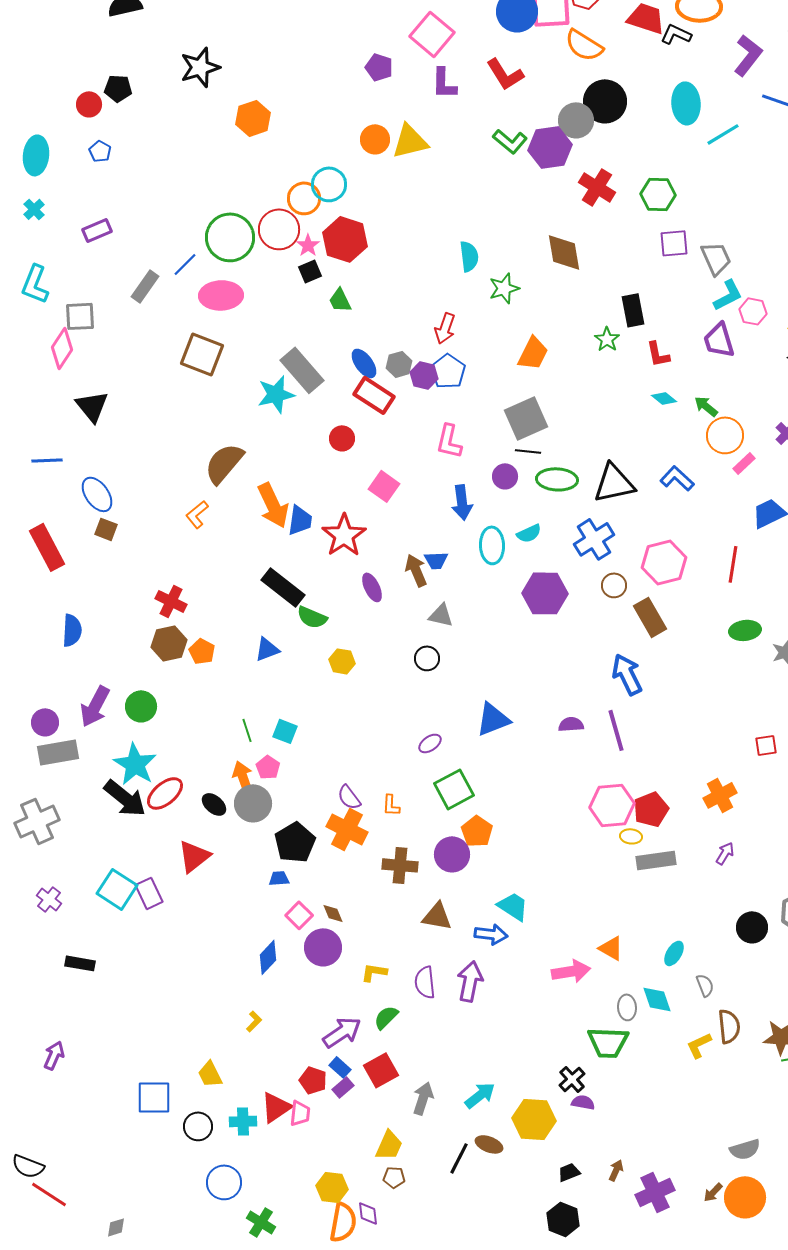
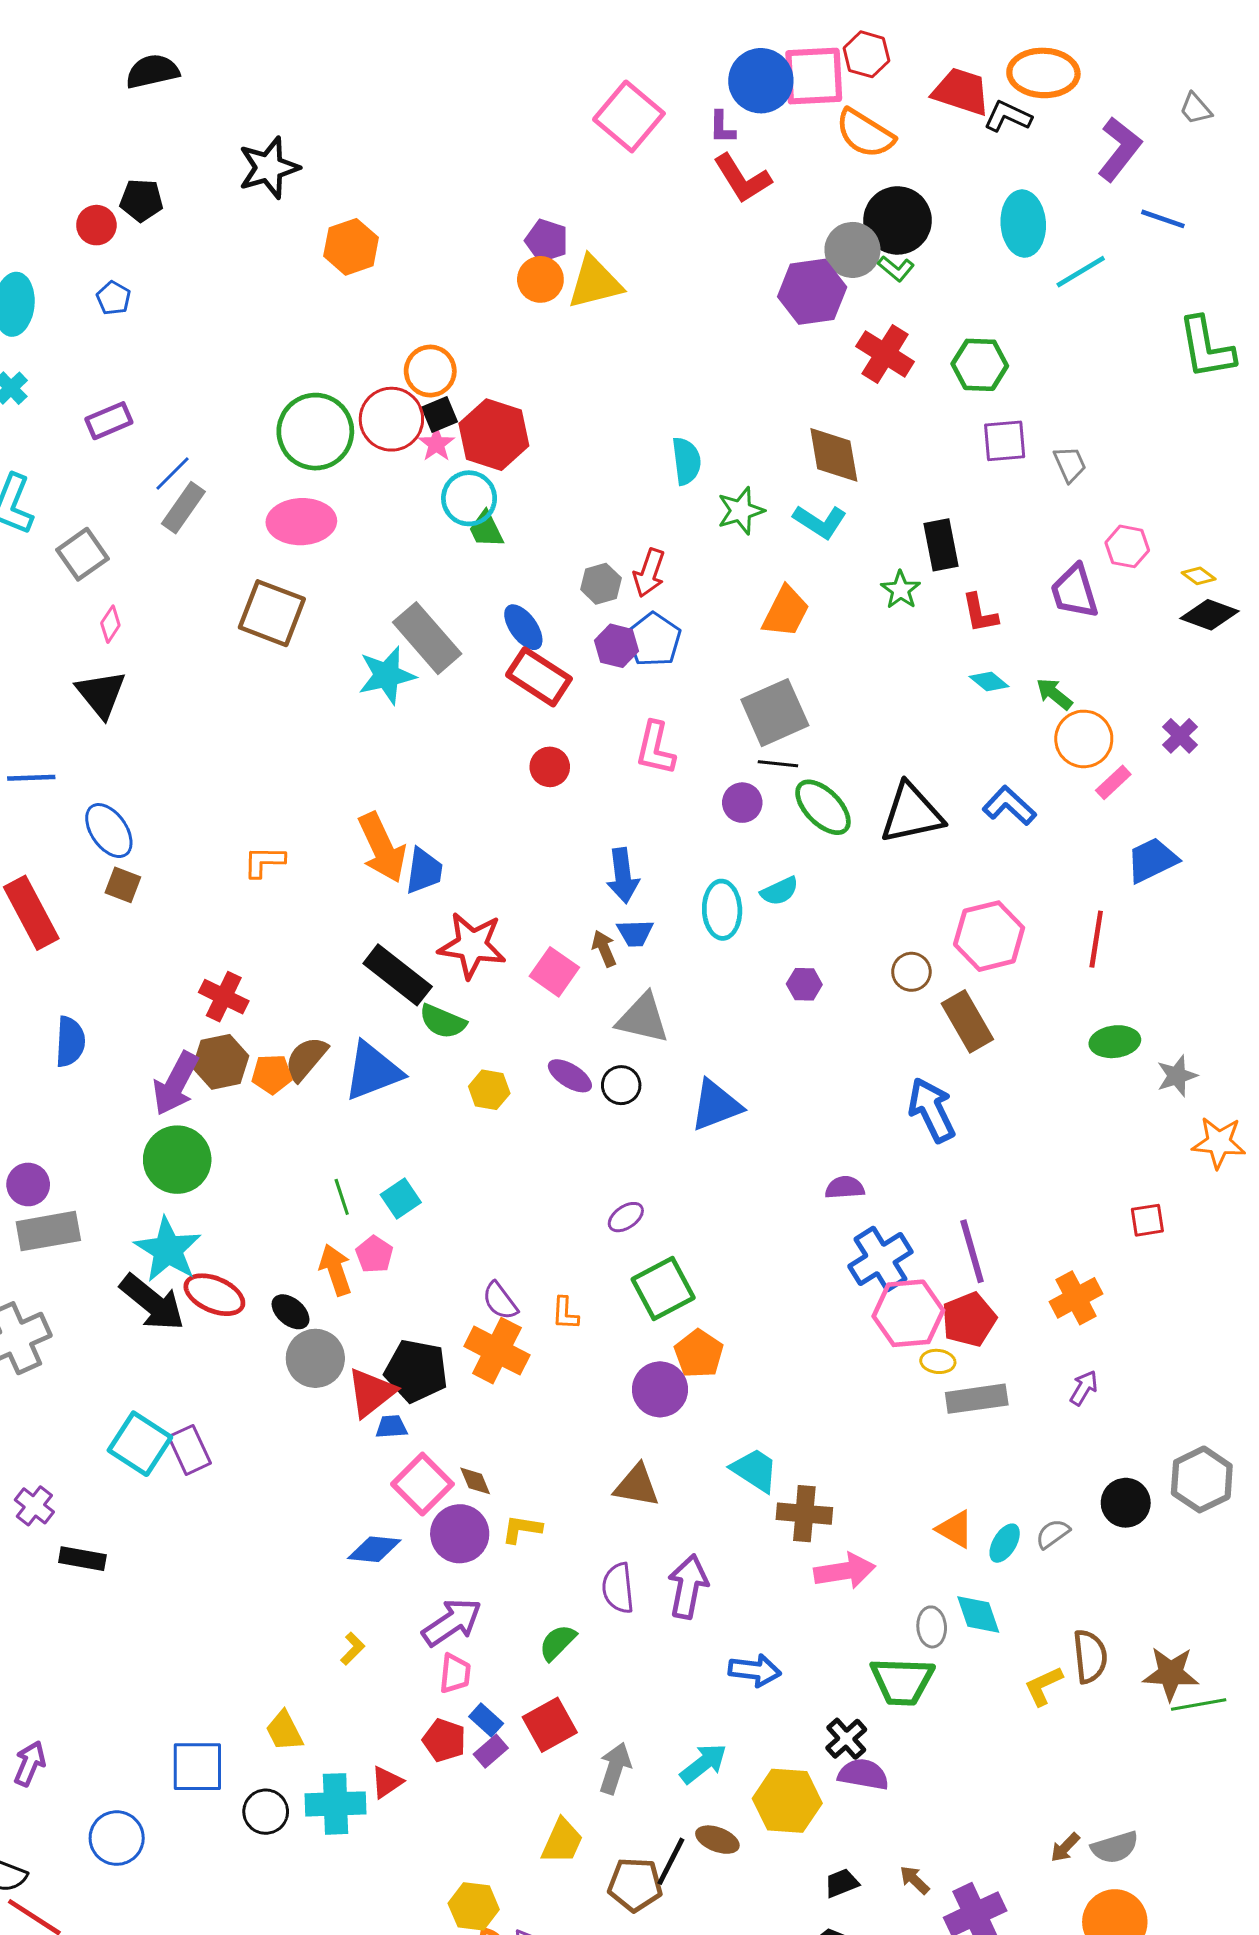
purple pentagon: (379, 67) -> (547, 241), moved
purple L-shape: (444, 83) -> (722, 127), moved, size x0.7
green L-shape: (510, 141) -> (896, 269), moved, size x0.7
cyan circle: (329, 184) -> (469, 498), moved
gray trapezoid: (716, 258) -> (1070, 464), size x0.7
blue line: (185, 264) -> (173, 473), moved
black square: (310, 271) -> (440, 414), moved
cyan L-shape: (728, 295) -> (820, 522), moved, turned 60
gray square: (80, 316) -> (82, 554), turned -32
pink diamond: (62, 348) -> (110, 624), moved, size x0.6
gray hexagon: (399, 364) -> (601, 584), moved
red circle: (342, 438) -> (550, 767), moved
brown semicircle: (224, 463) -> (306, 1059), moved, size x0.7
green ellipse: (557, 479) -> (823, 807), turned 42
pink square: (384, 486) -> (554, 972), moved
blue arrow: (462, 502) -> (623, 876), moved
orange L-shape: (197, 514) -> (264, 862), turned 40
red star: (344, 535) -> (472, 945), moved, turned -30
blue cross: (594, 539) -> (880, 1259), moved
brown arrow: (416, 570) -> (604, 949), size x0.7
purple ellipse: (372, 587) -> (570, 1076), moved, turned -32
purple hexagon: (545, 593) -> (804, 984), size x0.5
gray triangle: (441, 615) -> (643, 1018), size x1.4
blue triangle: (267, 649) -> (373, 1071), size x1.6
orange pentagon: (202, 651) -> (272, 1074), turned -30
purple arrow: (95, 706) -> (176, 1084), moved
green circle: (141, 706) -> (177, 1160), size x1.4
blue triangle: (493, 719) -> (716, 1105), moved
purple line: (616, 730) -> (972, 1251), moved
cyan square: (285, 731) -> (401, 1198), turned 35
red ellipse: (165, 793) -> (214, 1295), turned 63
gray circle: (253, 803) -> (315, 1358), moved
black pentagon: (295, 842) -> (416, 1371), turned -30
red triangle: (194, 856) -> (371, 1393), moved
brown cross: (400, 865) -> (804, 1514), moved
purple cross: (49, 899) -> (34, 1506), moved
pink square: (299, 915) -> (422, 1484), size x1.4
blue arrow: (491, 934) -> (755, 1670), moved
orange triangle: (611, 948) -> (955, 1529), moved
blue diamond: (268, 957) -> (374, 1549), turned 52
yellow L-shape: (374, 972) -> (522, 1529), moved
gray semicircle: (705, 985) -> (1053, 1534), moved, turned -105
purple arrow: (342, 1032) -> (452, 1622), moved
purple arrow: (54, 1055) -> (30, 1764), moved
purple semicircle: (583, 1102) -> (863, 1774), size x1.4
red triangle: (276, 1107) -> (387, 1782), size x0.7
pink trapezoid: (300, 1113) -> (455, 1673), moved
cyan cross: (243, 1121) -> (336, 1804), size x1.4
brown arrow: (616, 1170) -> (915, 1880), turned -70
brown pentagon: (394, 1177) -> (635, 1885), moved, size x1.6
blue circle: (224, 1182) -> (117, 1838), moved
brown arrow: (713, 1192) -> (1065, 1847), moved

